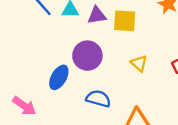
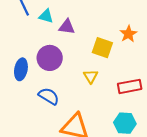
yellow square: (125, 21) -> (102, 48), moved
blue ellipse: (59, 77) -> (21, 69), turned -35

